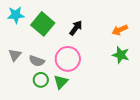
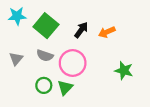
orange arrow: (120, 30) -> (107, 32), moved
green star: (121, 55) -> (124, 70), moved
gray semicircle: (37, 61) -> (45, 56), moved

